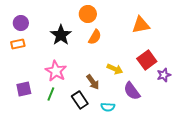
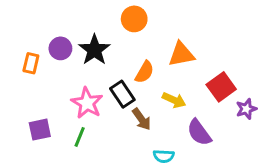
purple circle: (21, 23) -> (60, 48), moved
orange triangle: (141, 25) -> (181, 54), moved
orange semicircle: (95, 37) -> (145, 72), moved
orange rectangle: (18, 44) -> (31, 63), turned -64
black rectangle: (80, 100) -> (122, 94), moved

